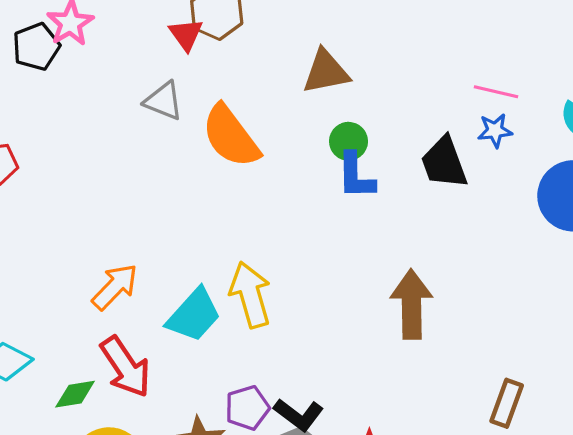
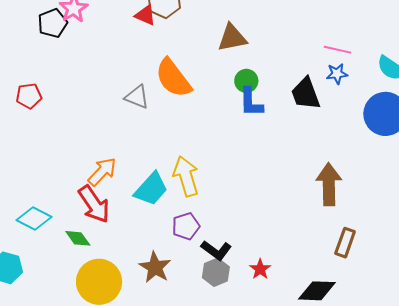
red triangle: (186, 34) -> (145, 15), turned -30
gray triangle: (164, 101) -> (137, 97), moved
brown arrow: (412, 304) -> (329, 184), moved
red arrow: (126, 367) -> (94, 204), moved
green diamond: (75, 394) -> (78, 238), turned 64
purple pentagon: (247, 408) -> (186, 226), moved

